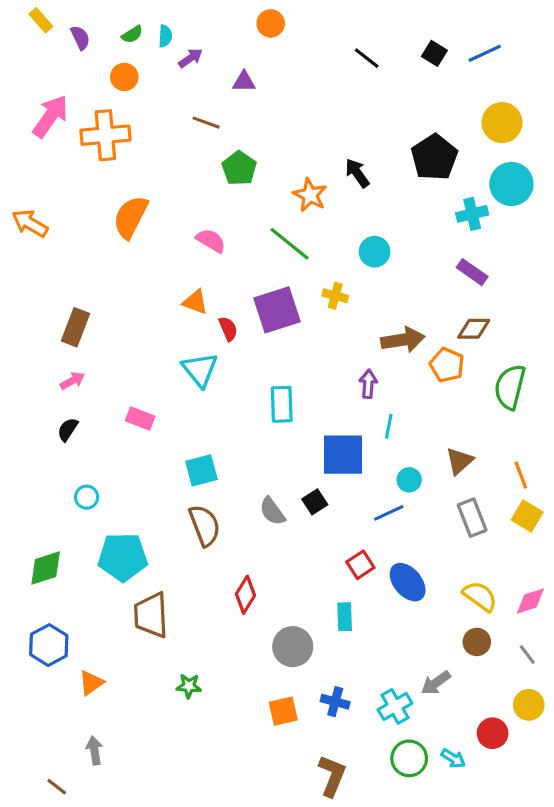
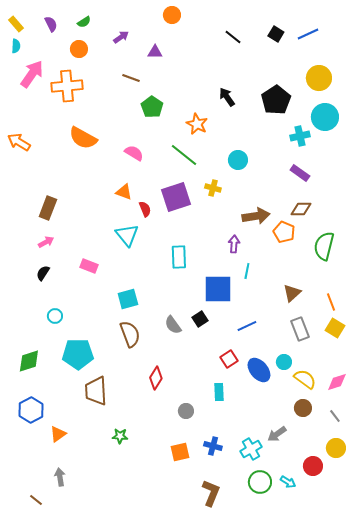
yellow rectangle: (41, 20) -> (16, 24), moved
cyan semicircle: (165, 36) -> (16, 46), moved
black arrow: (357, 173) -> (227, 97), moved
orange semicircle: (131, 217) -> (83, 138), turned -88
cyan circle: (409, 480) -> (284, 362), moved
gray circle: (293, 647) -> (186, 411), size x0.6

